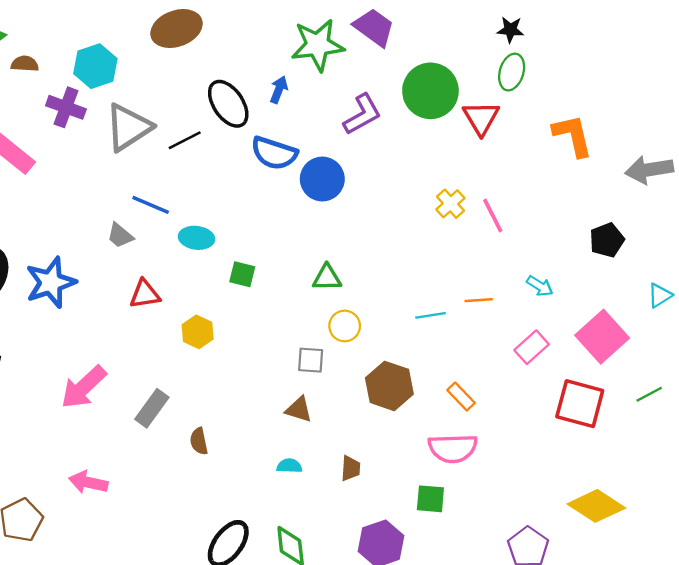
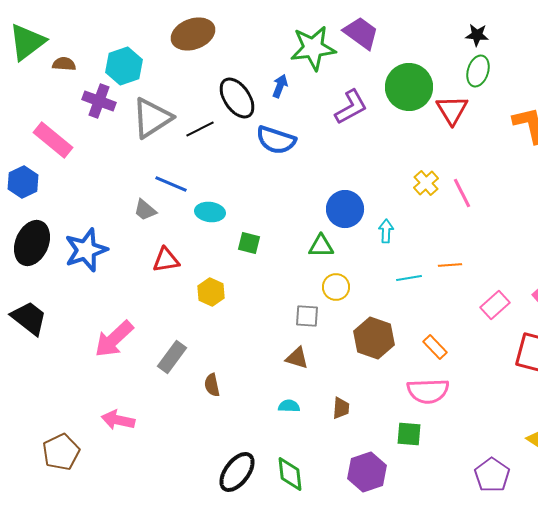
blue circle: (322, 179) -> (345, 209), moved
cyan arrow: (540, 286) -> (386, 231), moved, turned -120

